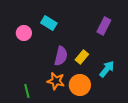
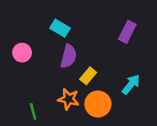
pink circle: (24, 33) -> (22, 53), moved
purple semicircle: (61, 56) -> (69, 56), moved
yellow rectangle: (82, 57) -> (88, 76), moved

